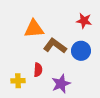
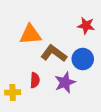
purple star: (61, 84) -> (65, 82), moved

